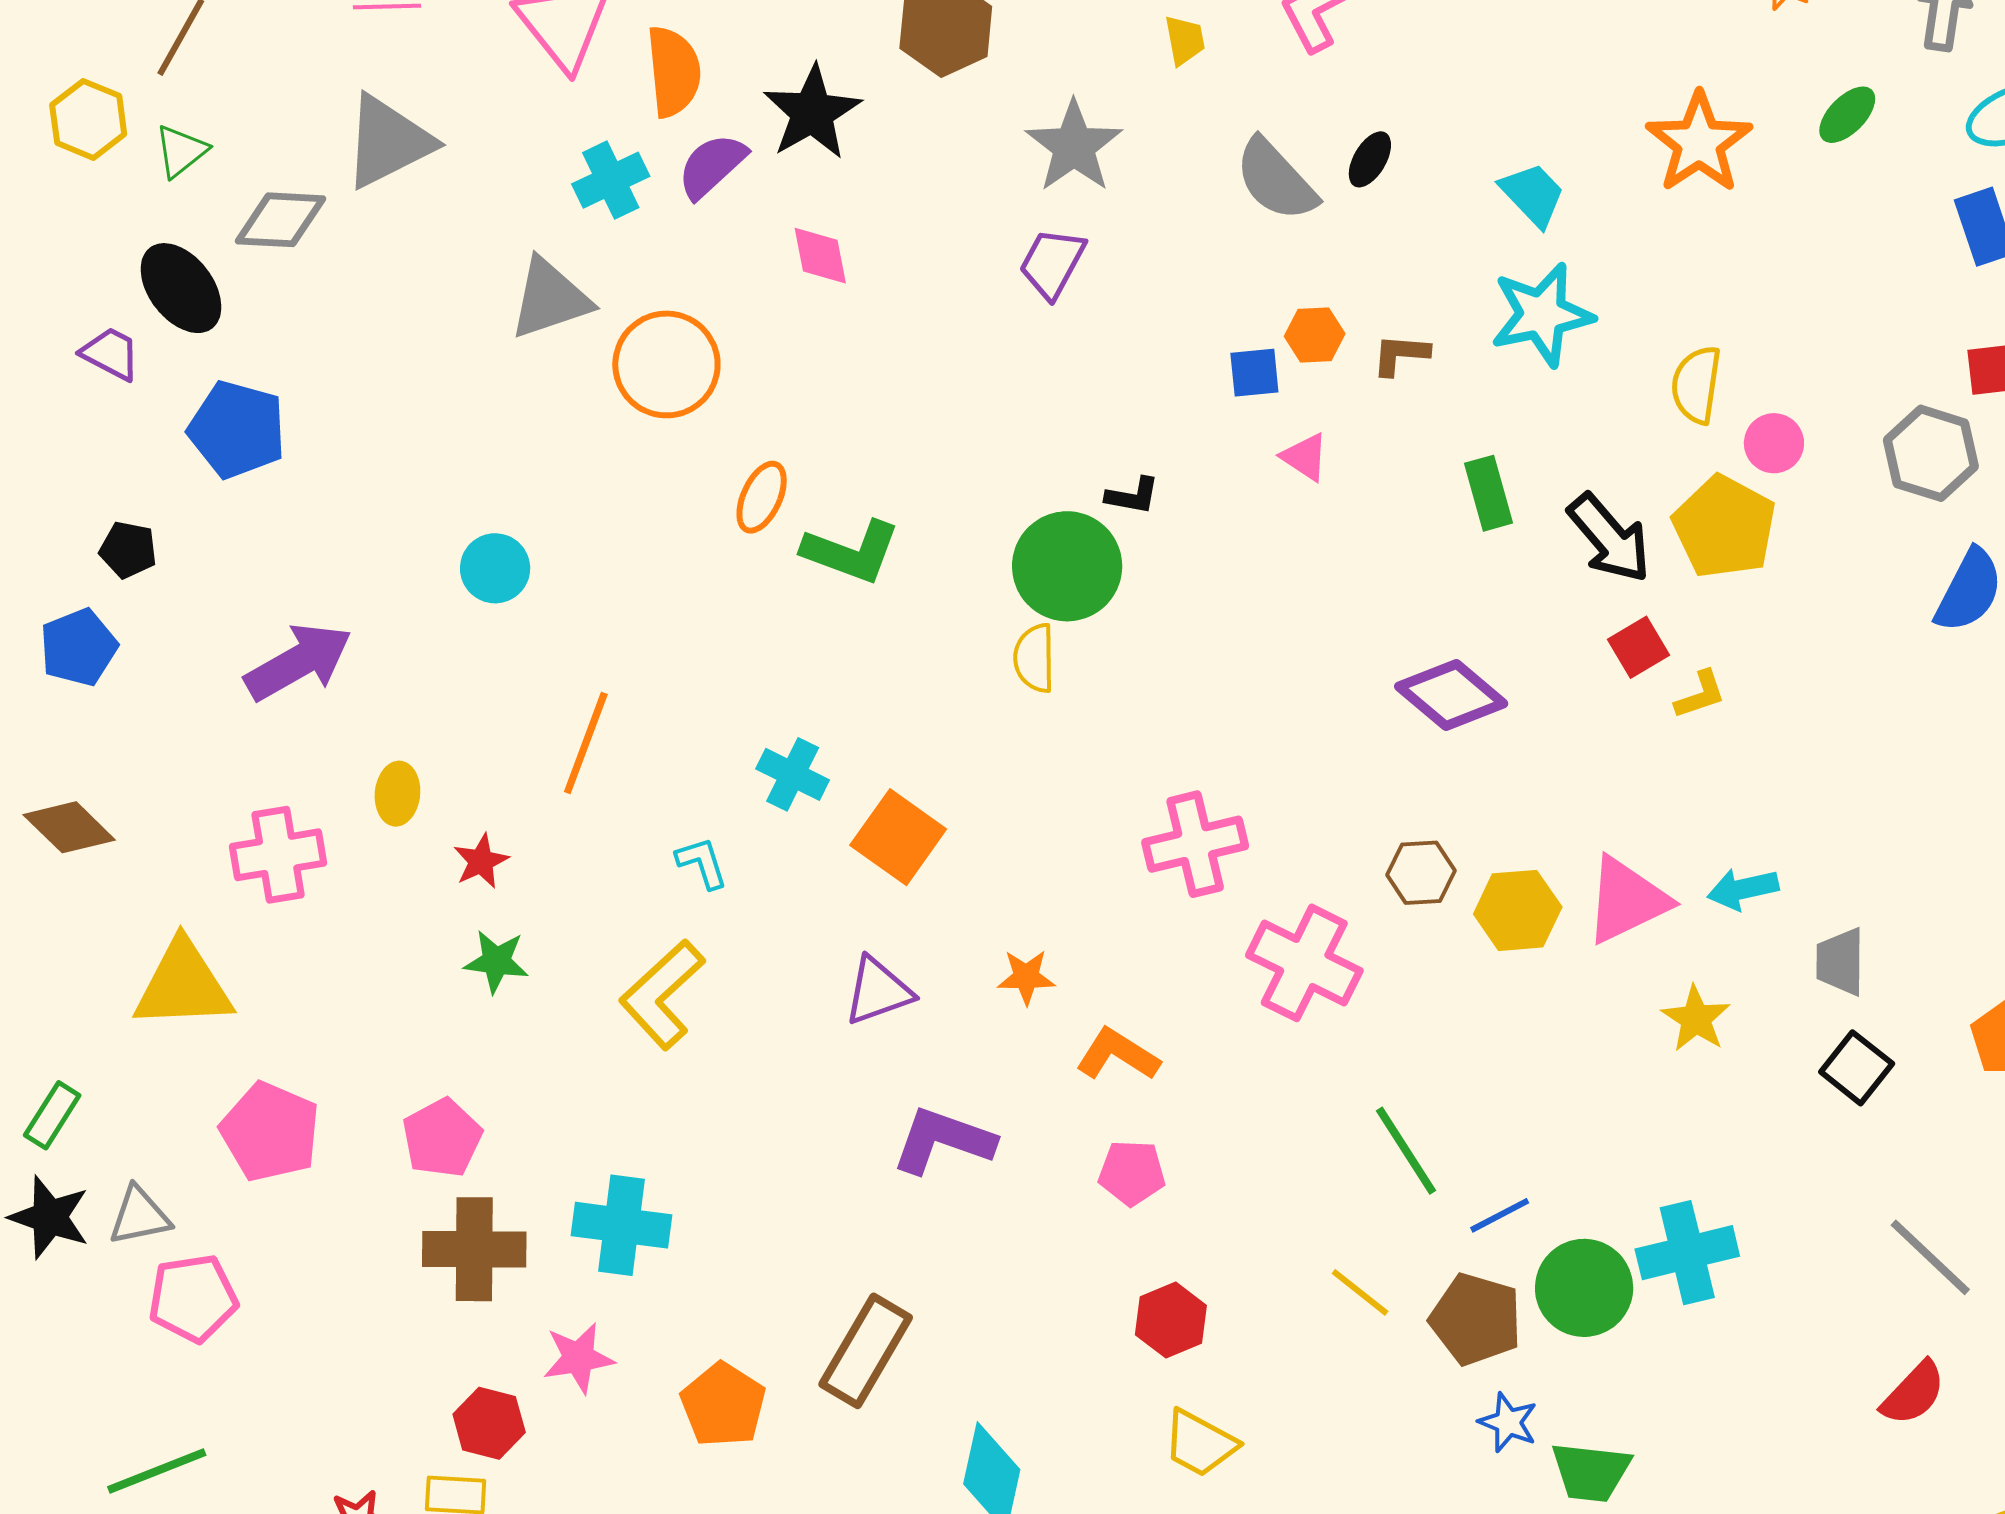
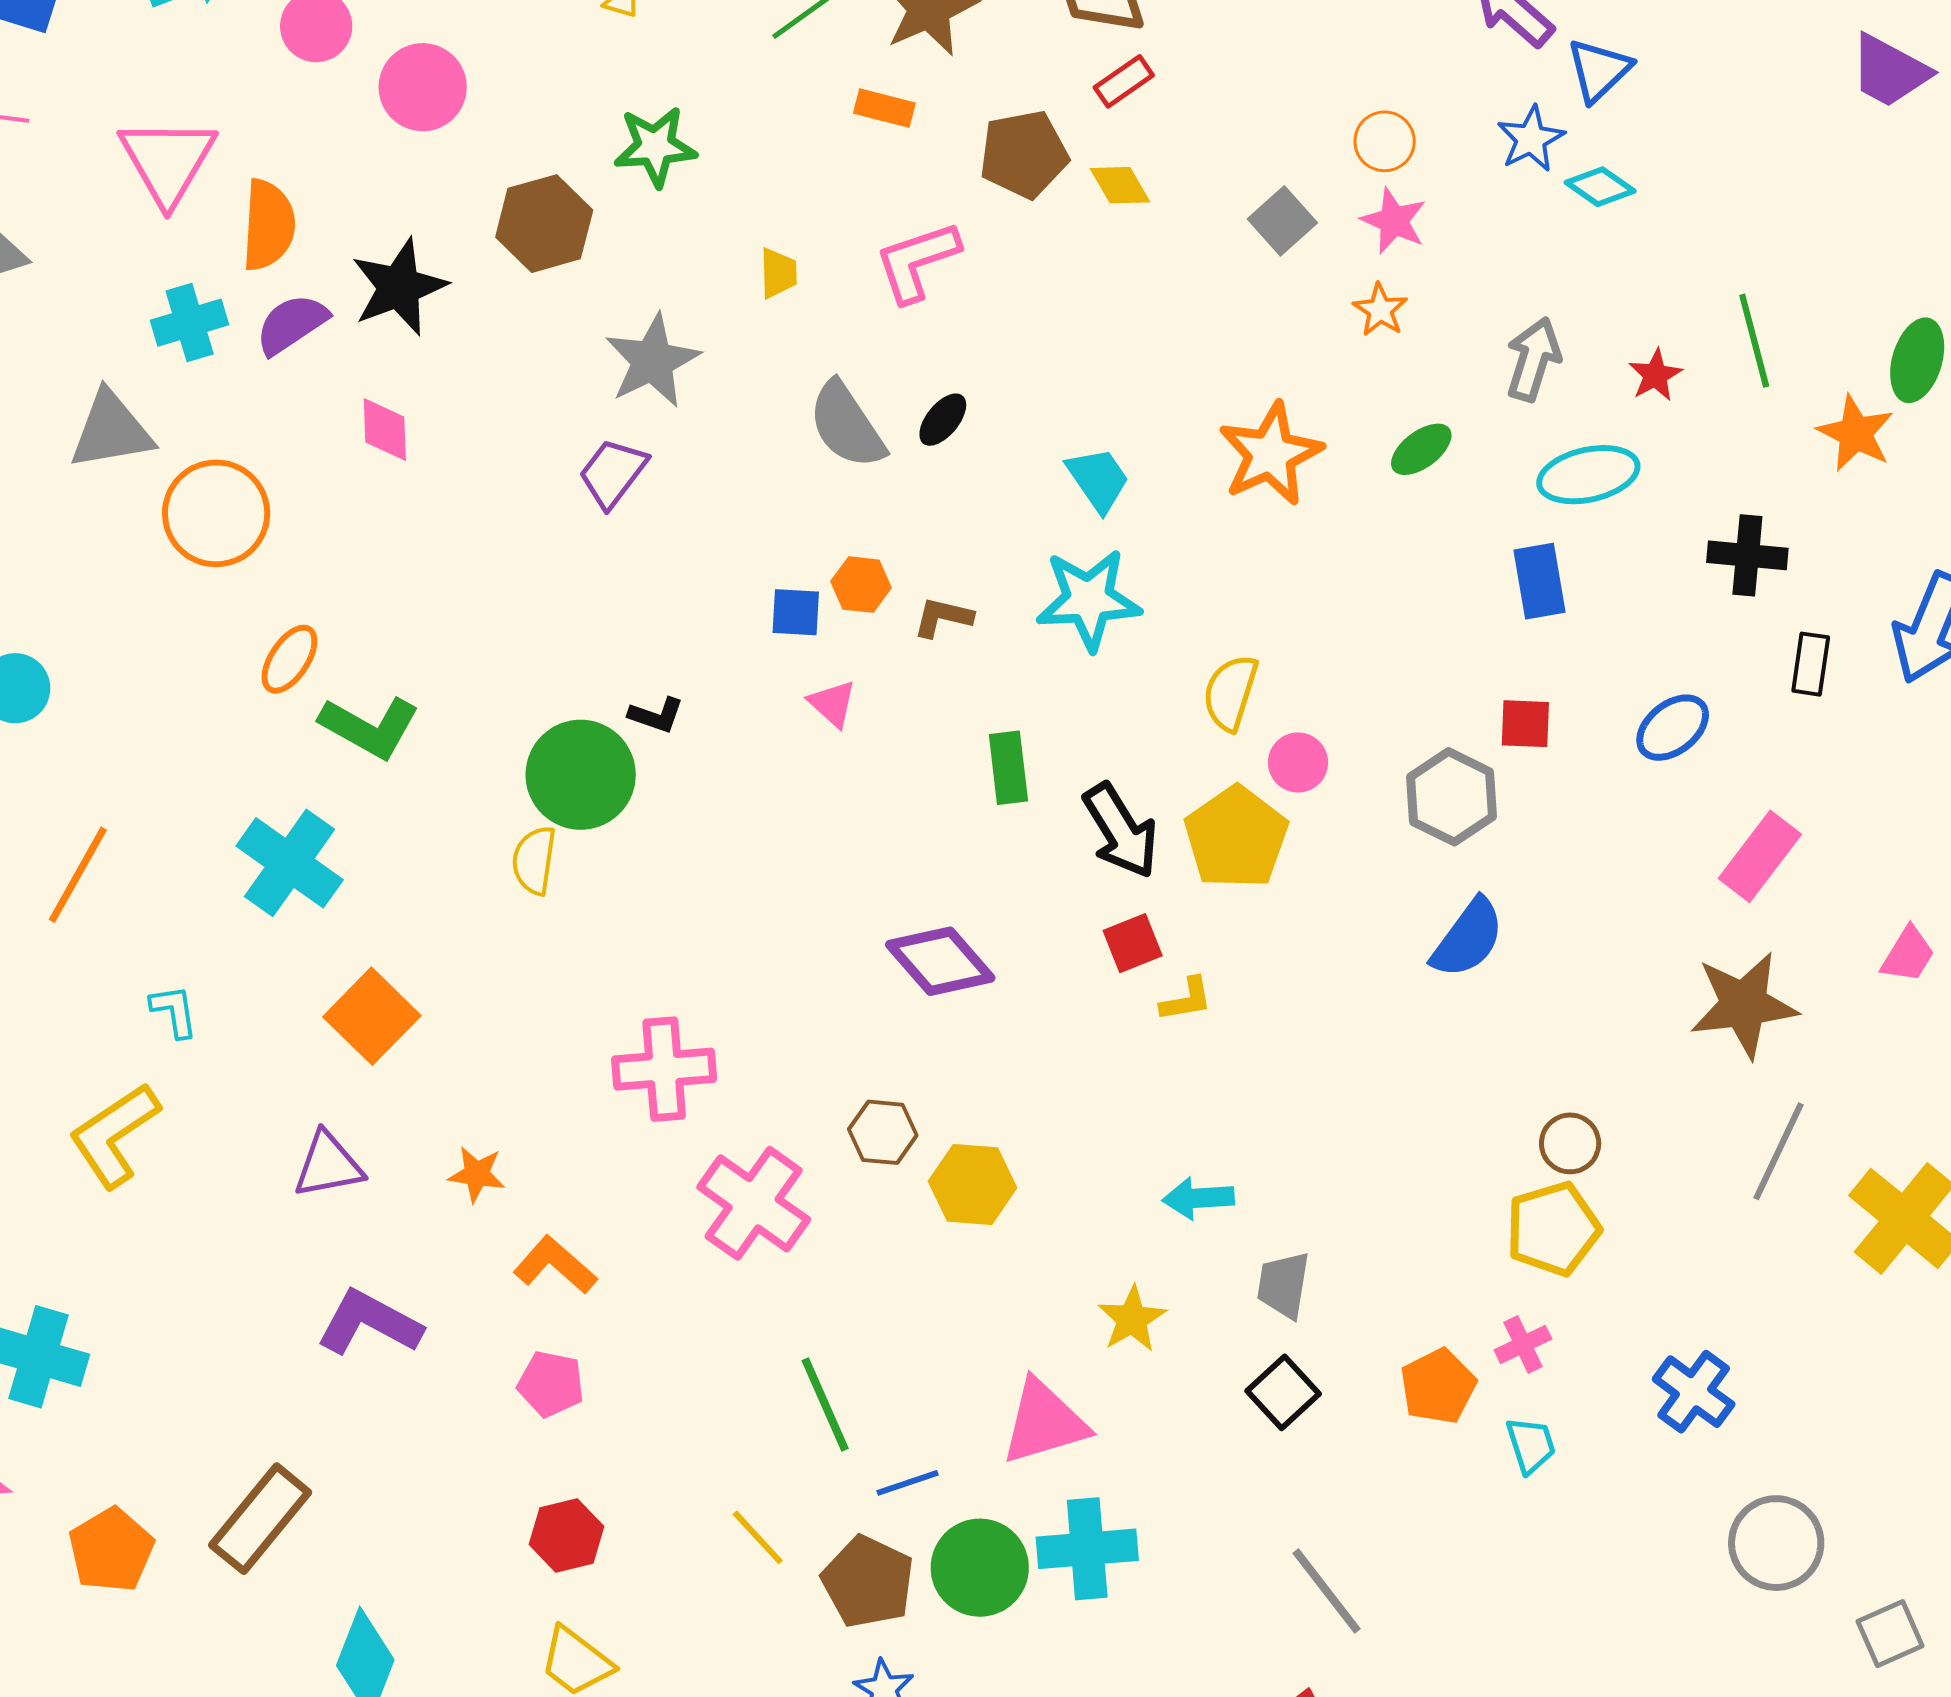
cyan cross: (793, 774) -> (290, 863), moved, size x1.5
pink triangle: (1627, 900) -> (1044, 1422), moved

